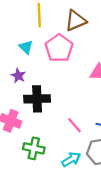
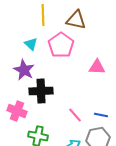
brown triangle: (76, 21) -> (76, 20), turned 35
purple star: (18, 76) -> (24, 70), size x1.5

